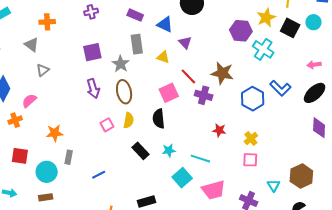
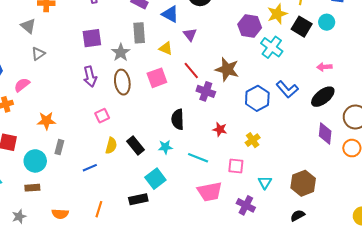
pink square: (169, 93) -> (157, 78), moved
black semicircle: (159, 119) -> (178, 119), moved
yellow semicircle: (129, 120) -> (111, 146), moved
pink square: (250, 160) -> (236, 166), moved
cyan square: (182, 178) -> (155, 179), moved
cyan triangle: (274, 185) -> (265, 182), moved

